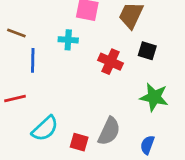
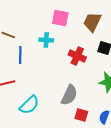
gray semicircle: (109, 131) -> (69, 95), moved
red square: (79, 142) -> (81, 115), moved

